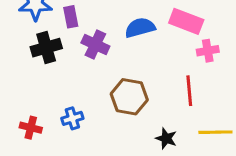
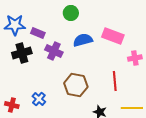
purple rectangle: (71, 17) -> (38, 33), turned -56
pink cross: (208, 51) -> (135, 58), moved
blue cross: (72, 118) -> (39, 99), turned -32

